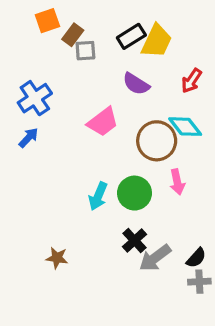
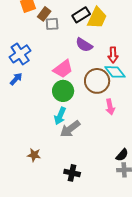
red arrow: (191, 81) -> (113, 55), moved, turned -35
green circle: (134, 193) -> (63, 91), moved
black cross: (134, 240) -> (72, 173), moved, turned -35
gray arrow: (155, 258) -> (70, 129), moved

